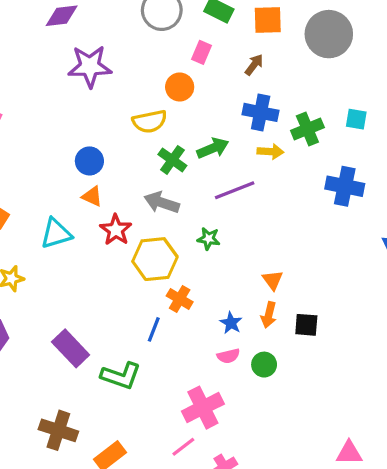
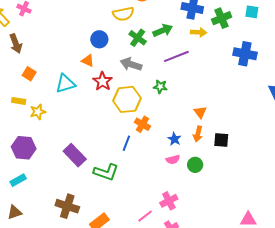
blue circle: (89, 161) -> (99, 39), moved
pink cross: (203, 408) -> (169, 201), moved, size x0.7

